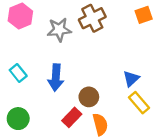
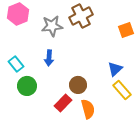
orange square: (144, 15) -> (126, 30), moved
blue arrow: (56, 78) -> (49, 58), moved, size x0.7
green circle: (18, 119) -> (27, 86), moved

